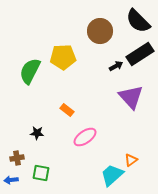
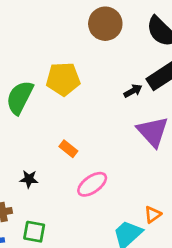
brown circle: (100, 31) -> (105, 24), moved

